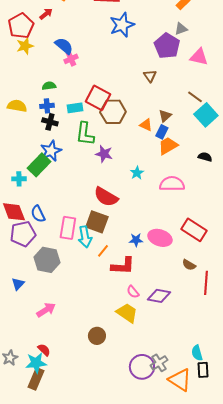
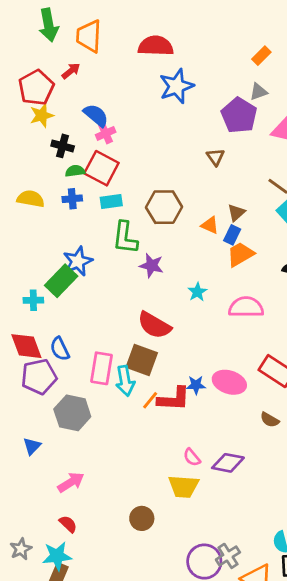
red square: (98, 98) -> (101, 168), moved
black cross: (50, 122) -> (63, 146), moved
red L-shape: (123, 266) -> (174, 399), moved
yellow trapezoid: (127, 313) -> (183, 486), turned 150
red semicircle: (44, 350) -> (68, 524), moved

